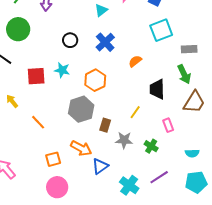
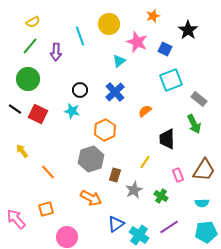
cyan triangle: (101, 10) -> (119, 61), moved
gray rectangle: (189, 49) -> (199, 99), turned 42
cyan star: (62, 70) -> (72, 111), moved
red square: (36, 76) -> (38, 114), moved, turned 30
brown trapezoid: (194, 102) -> (204, 170), moved
gray star: (124, 140) -> (134, 190), turned -30
orange square: (53, 159) -> (46, 209), moved
blue triangle: (100, 166) -> (116, 224), moved

